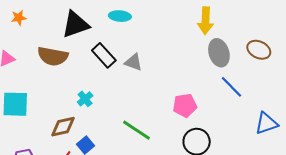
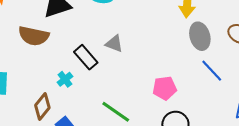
black rectangle: (104, 55) -> (86, 57), moved
brown diamond: (63, 127) -> (42, 107), turned -40

